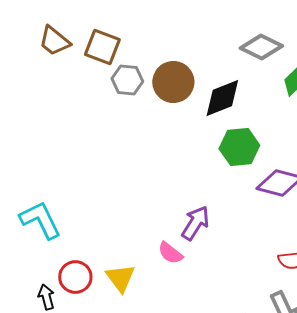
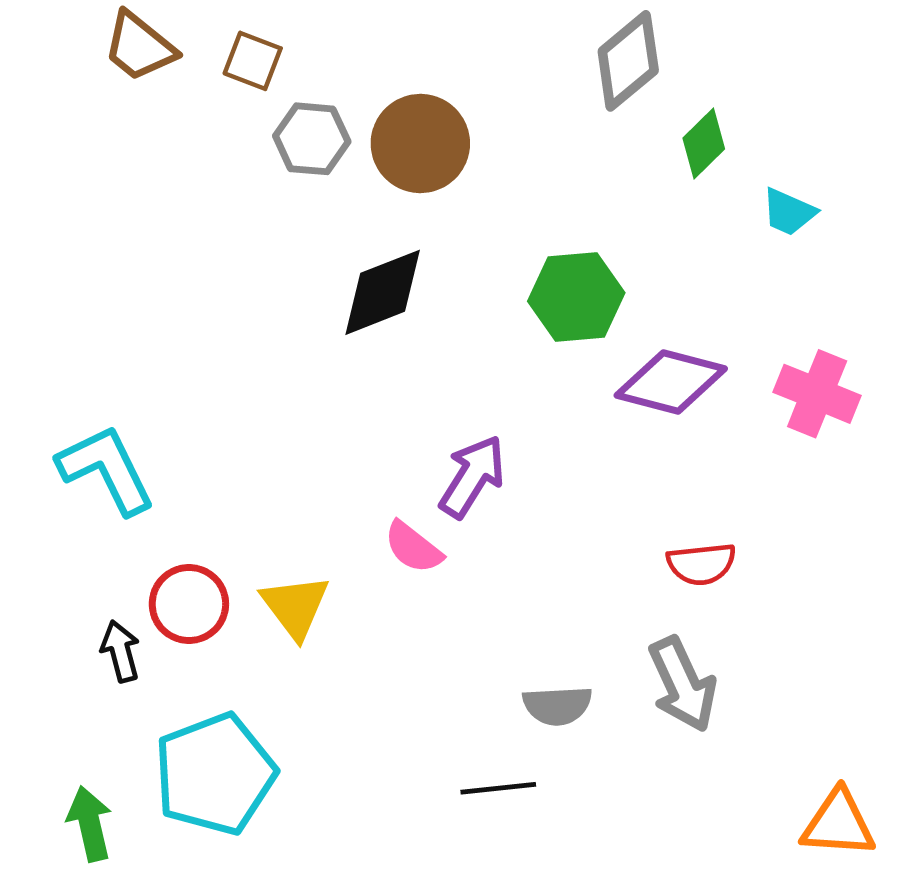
brown square: (102, 47) -> (253, 61), size x0.7
gray diamond: (261, 47) -> (628, 61), turned -66
black diamond: (222, 98) -> (383, 292), moved

